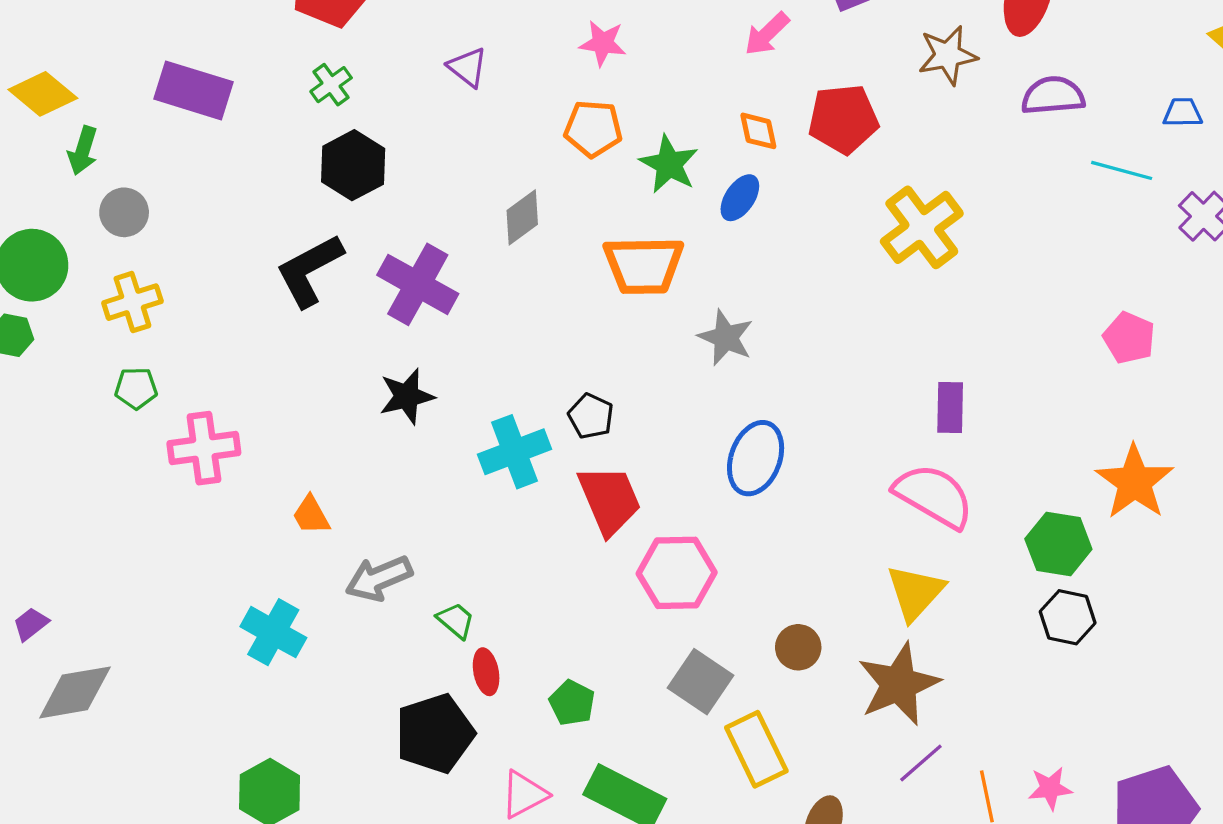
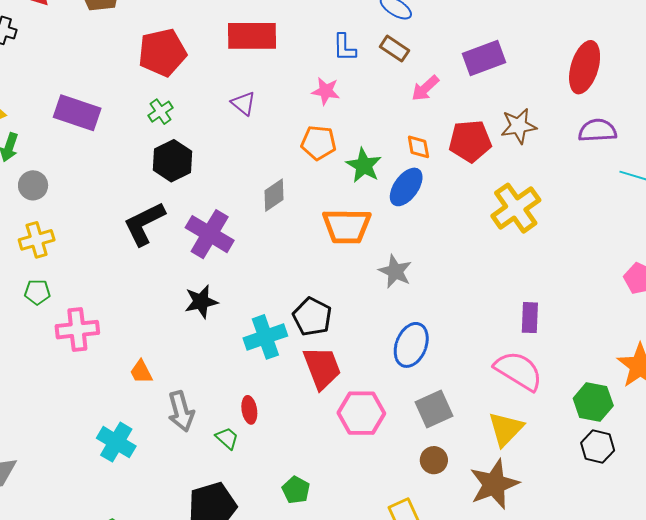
brown star: (948, 55) -> (519, 126), moved
blue ellipse: (740, 198) -> (406, 187), size x1.4
black pentagon: (591, 416) -> (312, 317), size x1.4
gray arrow: (379, 578) -> (181, 411), turned -84
red ellipse: (486, 672) -> (249, 410), moved
gray square: (700, 682) -> (434, 409), moved, turned 30

